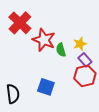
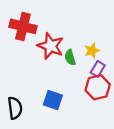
red cross: (20, 23) -> (23, 26), turned -30
purple rectangle: (85, 60) -> (98, 69), turned 72

